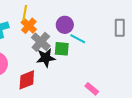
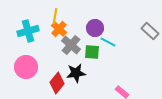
gray rectangle: (120, 28) -> (150, 31), turned -48
black star: (46, 58) -> (76, 73), moved
red diamond: (27, 80) -> (57, 83), turned -30

